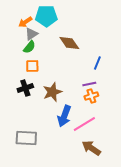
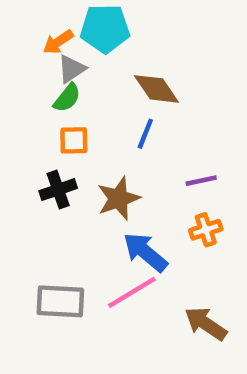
blue line: (97, 63) -> (145, 134), moved
orange cross: (91, 96) -> (206, 230), moved
blue arrow: (64, 116) -> (145, 252), turned 110
pink line: (84, 124) -> (132, 292), moved

